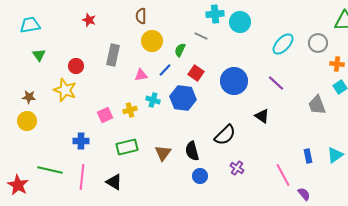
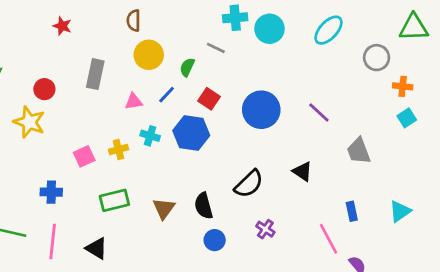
cyan ellipse: (283, 44) -> (329, 30), moved
gray trapezoid: (317, 105) -> (359, 151), moved
black triangle: (262, 116) -> (302, 171), moved
blue rectangle: (308, 156) -> (352, 211), moved

